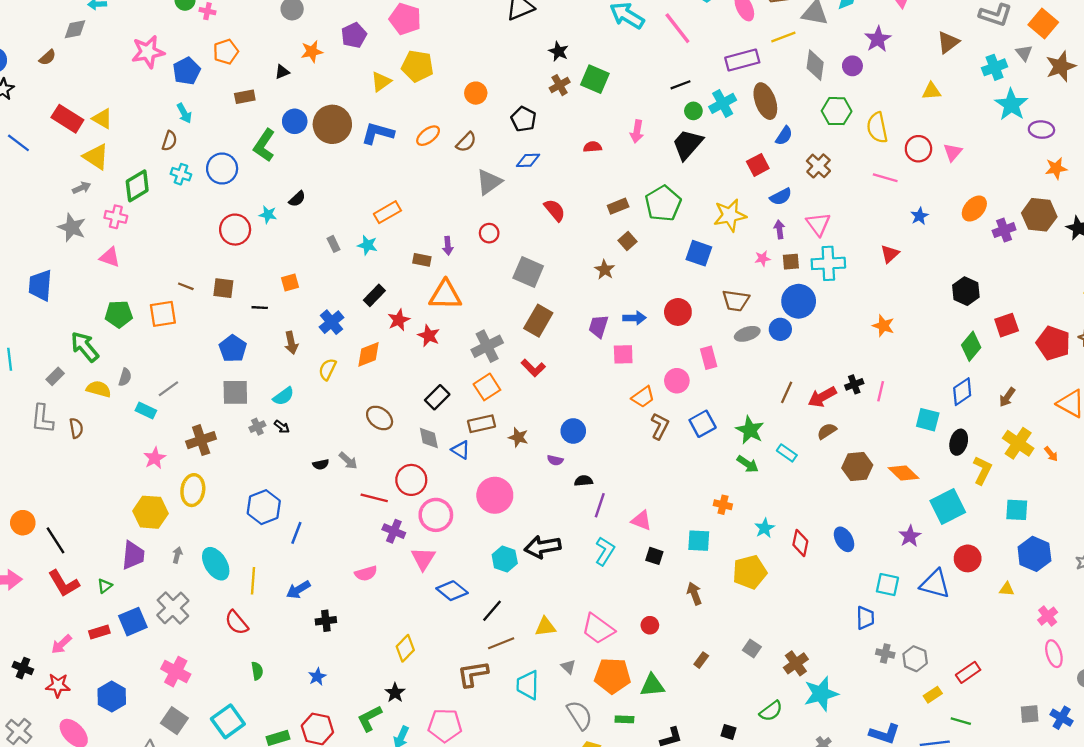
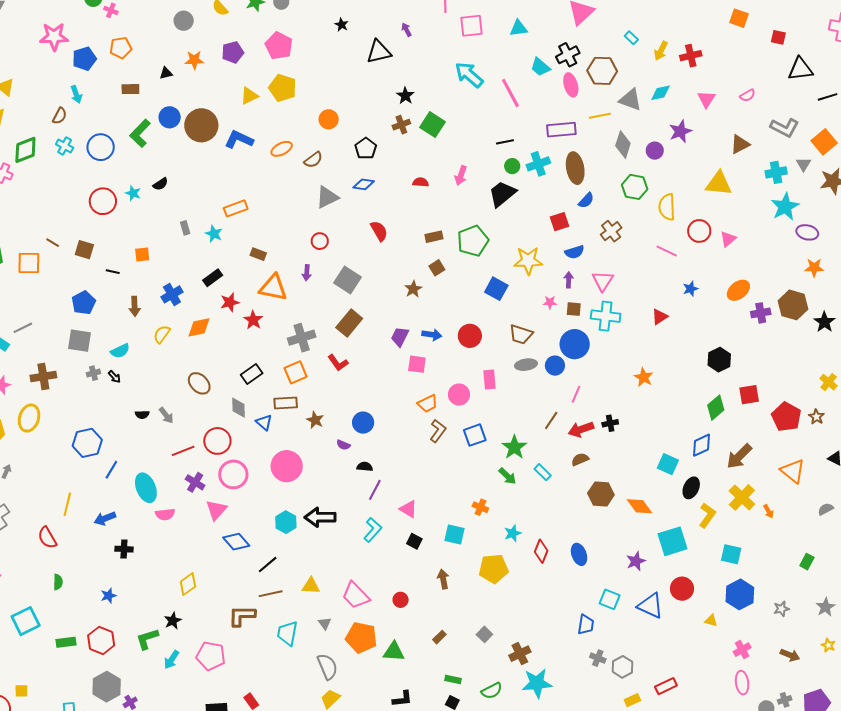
yellow triangle: (932, 91) -> (719, 184), size x1.6
purple arrow: (448, 246) -> (307, 273), moved
pink line: (881, 391) -> (576, 394), moved
brown arrow: (1007, 397) -> (739, 456), size x1.6
red line: (374, 498) -> (183, 451), turned -45
cyan ellipse: (216, 564) -> (146, 488), moved
green rectangle: (624, 719) -> (453, 679), moved

